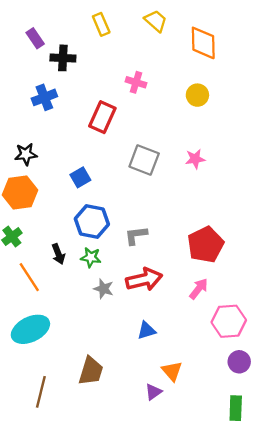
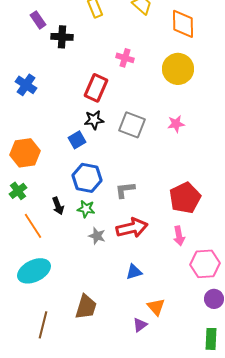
yellow circle: (197, 95) -> (178, 69), size x1.6
blue cross: (44, 97) -> (26, 85), moved, turned -35
black star: (26, 154) -> (94, 120), moved
pink arrow: (199, 289) -> (179, 236), turned 132

